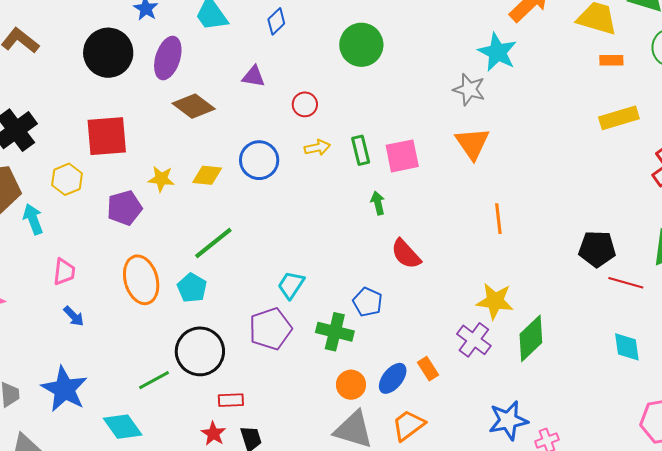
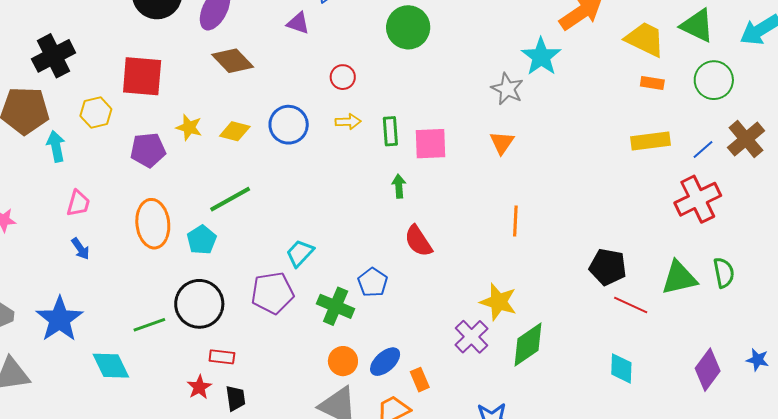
purple triangle: (254, 76) -> (298, 23), moved
orange triangle: (472, 143) -> (502, 143), size x0.7
orange rectangle: (428, 369) -> (420, 380), moved

